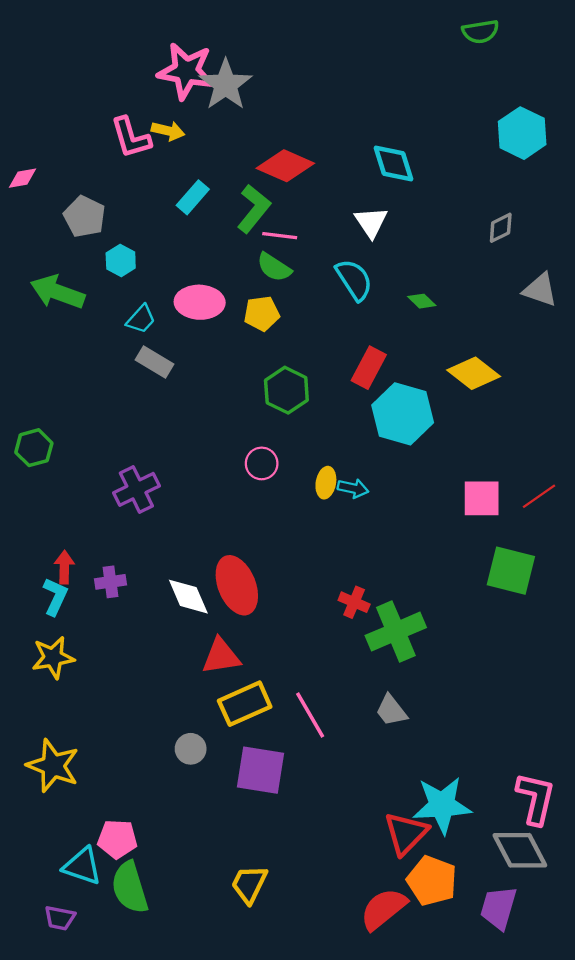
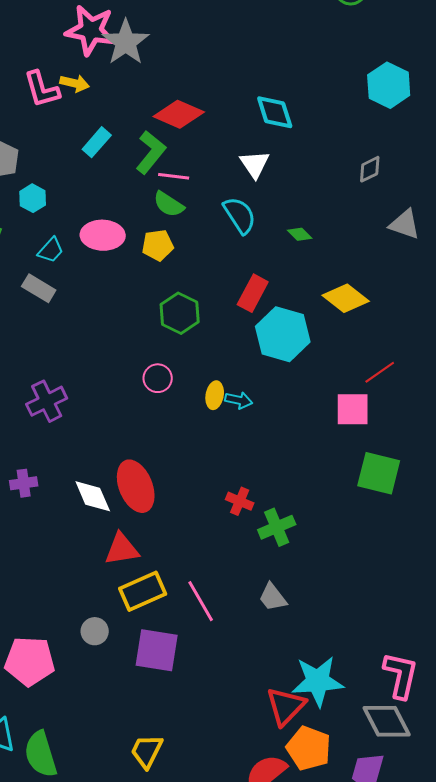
gray rectangle: (154, 362) -> (39, 288), moved
red line: (539, 496) -> (380, 372), moved
green cross: (396, 632) -> (277, 527), size x0.7
pink pentagon: (117, 839) -> (30, 661), moved, size x1.4

